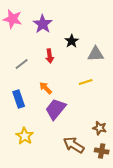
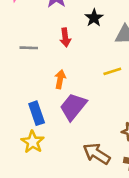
gray line: (22, 64) -> (29, 48), turned 40
orange arrow: (46, 88) -> (60, 79), turned 56
blue rectangle: (19, 99) -> (37, 113), moved

